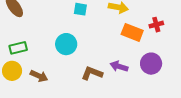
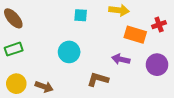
green rectangle: (18, 48) -> (14, 49), moved
purple arrow: (119, 66) -> (121, 59), moved

